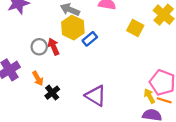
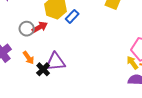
red arrow: (53, 47) -> (40, 27), turned 91
purple triangle: (96, 96) -> (55, 62), moved, turned -30

